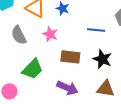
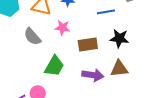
brown triangle: (106, 89) -> (119, 69), moved

